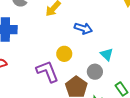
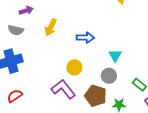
cyan triangle: (107, 54) -> (115, 56), turned 32

